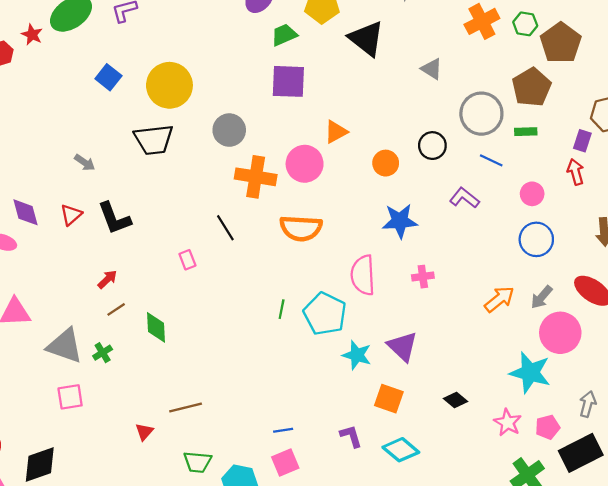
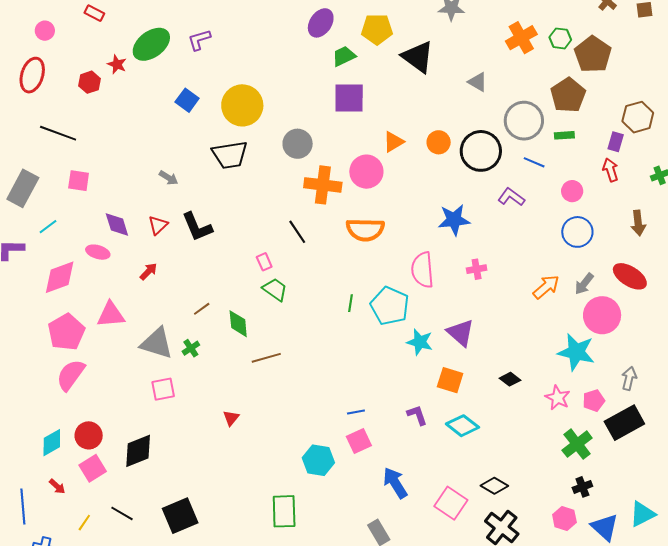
black circle: (432, 146) -> (481, 151), size x1.6
orange circle: (386, 163) -> (439, 142), moved
red arrow: (107, 279) -> (148, 271), moved
brown line: (186, 407) -> (266, 358), moved
green trapezoid: (197, 462) -> (275, 289), moved, turned -148

